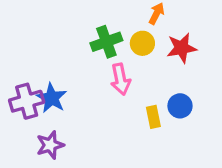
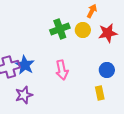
pink arrow: (121, 79) -> (62, 70), moved
yellow rectangle: (153, 117) -> (100, 93), moved

